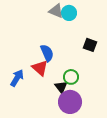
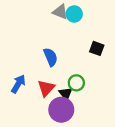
red triangle: (40, 68) -> (46, 88), moved, turned 30
purple circle: (70, 102) -> (61, 110), moved

